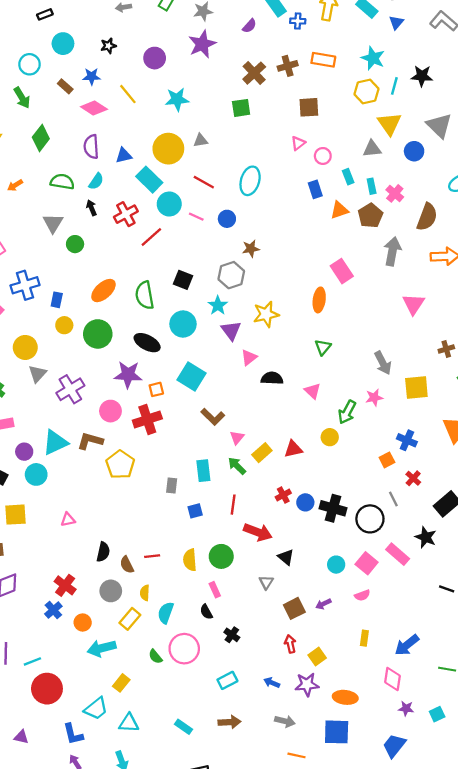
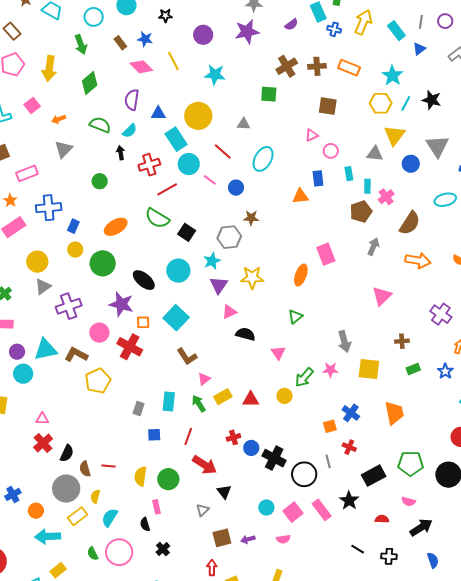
gray triangle: (201, 140) -> (244, 124), moved
orange triangle: (339, 210) -> (300, 196), moved
gray triangle: (53, 223) -> (64, 149), moved
gray arrow: (392, 251) -> (373, 246), size x0.7
green semicircle: (145, 295) -> (157, 218), moved, turned -60
red cross: (147, 420) -> (130, 347), turned 35
red cross: (413, 478) -> (349, 447), turned -32
red cross: (65, 585) -> (43, 443), moved
gray circle: (111, 591) -> (66, 489), size x1.4

